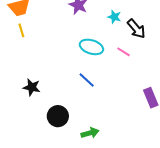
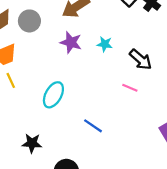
cyan star: (114, 17) -> (105, 44), moved
cyan ellipse: (91, 47) -> (53, 95), moved, turned -70

